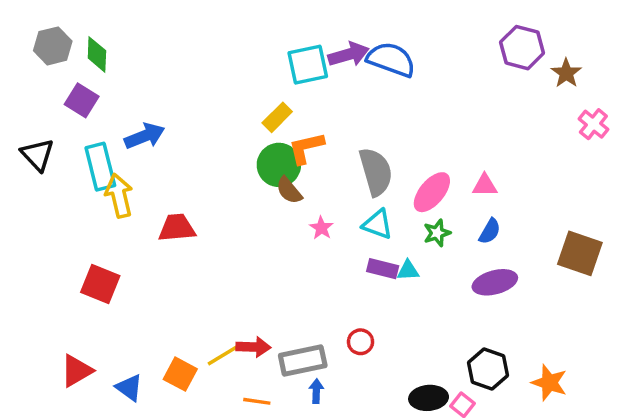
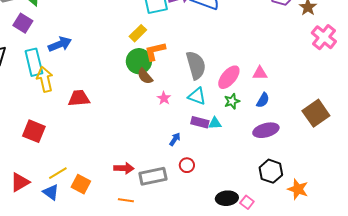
pink cross: (593, 124) -> (324, 37), size x1.4
brown square: (580, 253) -> (316, 113), turned 36
yellow line: (223, 355) -> (58, 173), moved
black hexagon: (488, 369) -> (271, 171), moved
blue arrow: (316, 391) -> (175, 139), moved, turned 32

